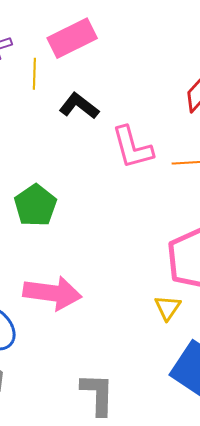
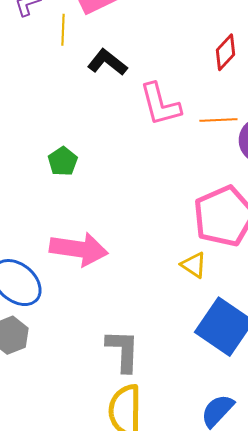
green pentagon: (35, 205) -> (63, 161), size x0.7
yellow triangle: (167, 308) -> (194, 265), turned -32

